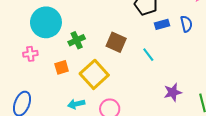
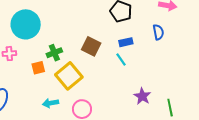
blue rectangle: (162, 24) -> (126, 42), moved
green cross: (77, 40) -> (54, 53), moved
purple star: (173, 92) -> (142, 96), turned -30

